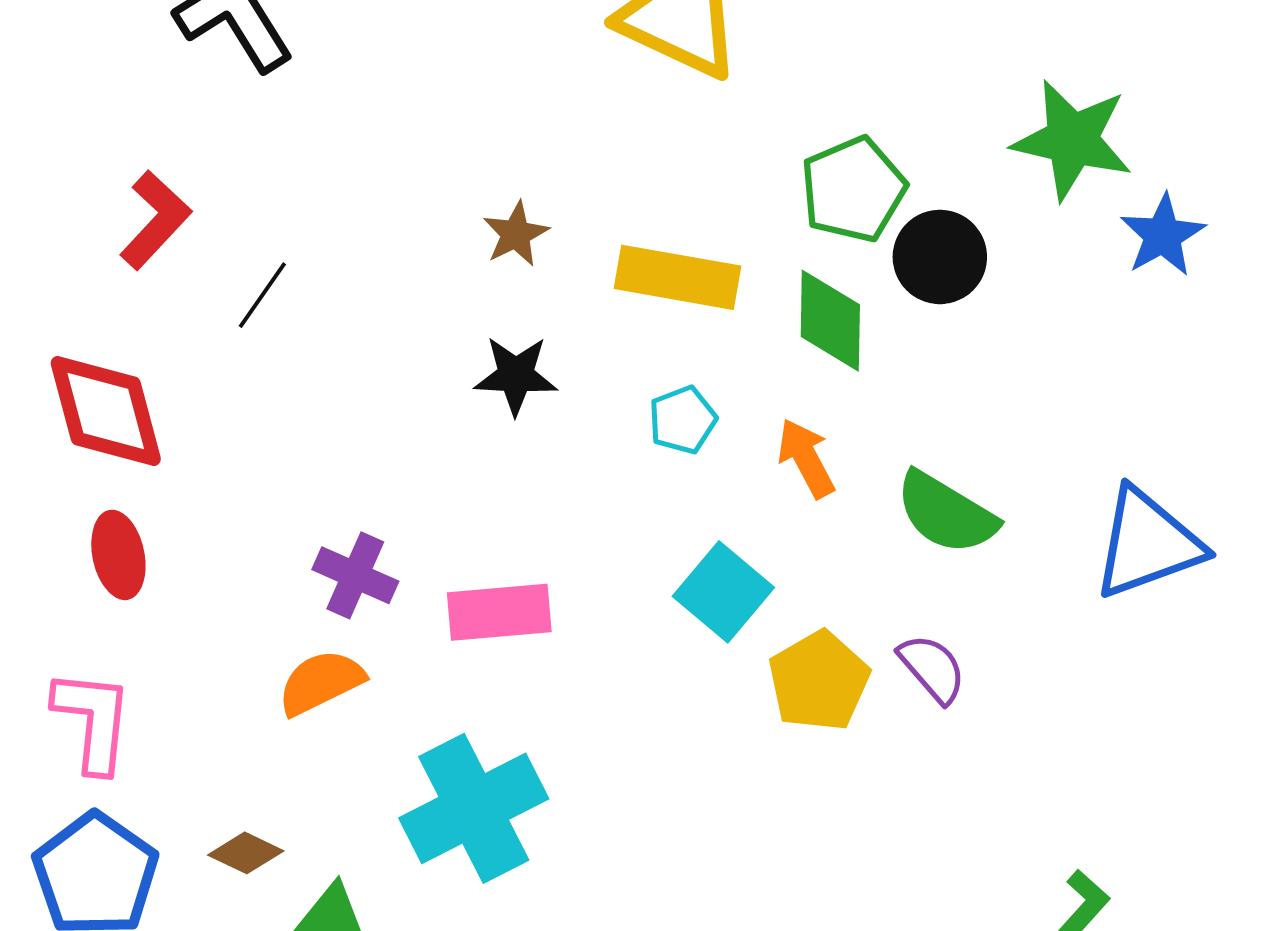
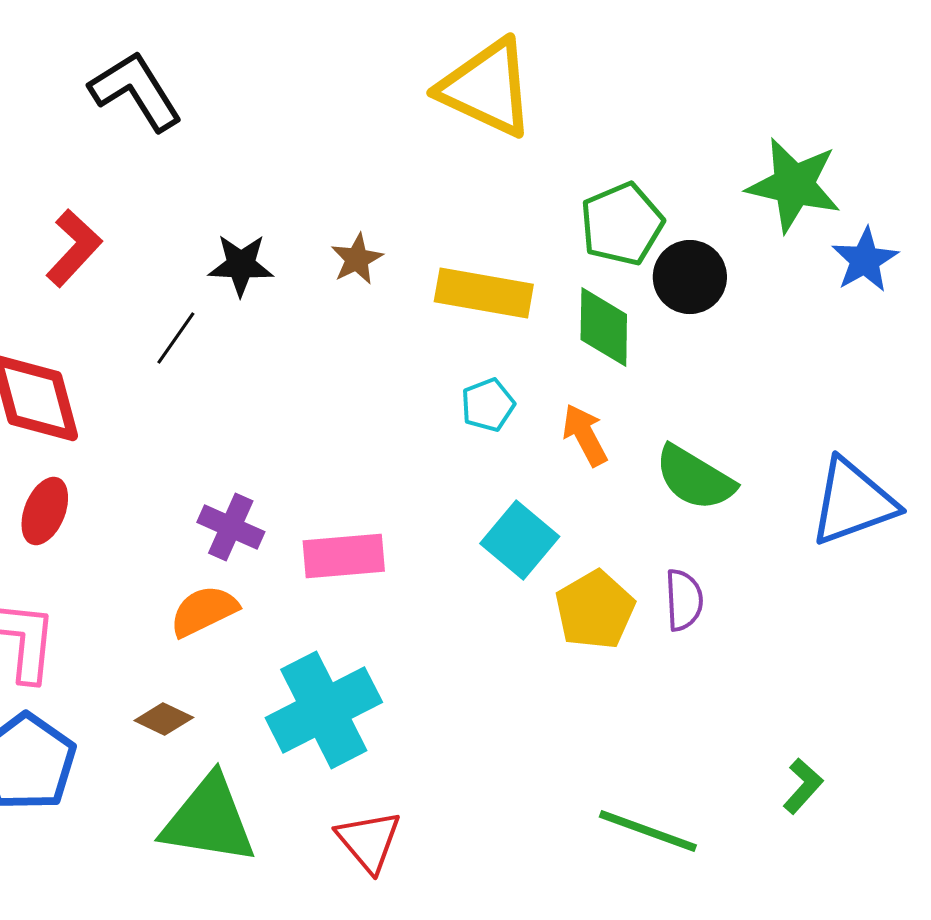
black line: (262, 295) -> (176, 338), moved
black star: (516, 375) -> (241, 265), moved
red ellipse: (118, 555) -> (45, 511), turned 34
purple semicircle: (932, 668) -> (684, 600), turned 38
brown diamond: (246, 853) -> (164, 719), moved

